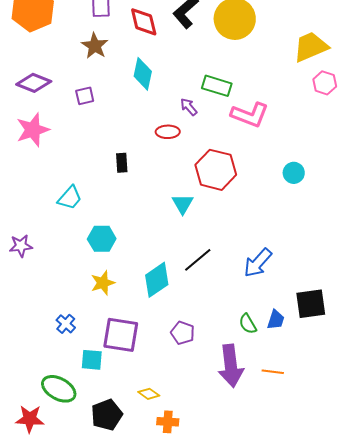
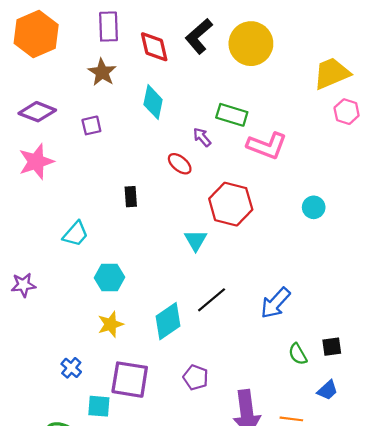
red ellipse: (168, 132) -> (180, 164), turned 40
black square: (311, 304) -> (332, 347), size x0.6
blue trapezoid: (276, 320) -> (327, 390), moved, turned 30
green semicircle: (248, 324) -> (298, 354), moved

